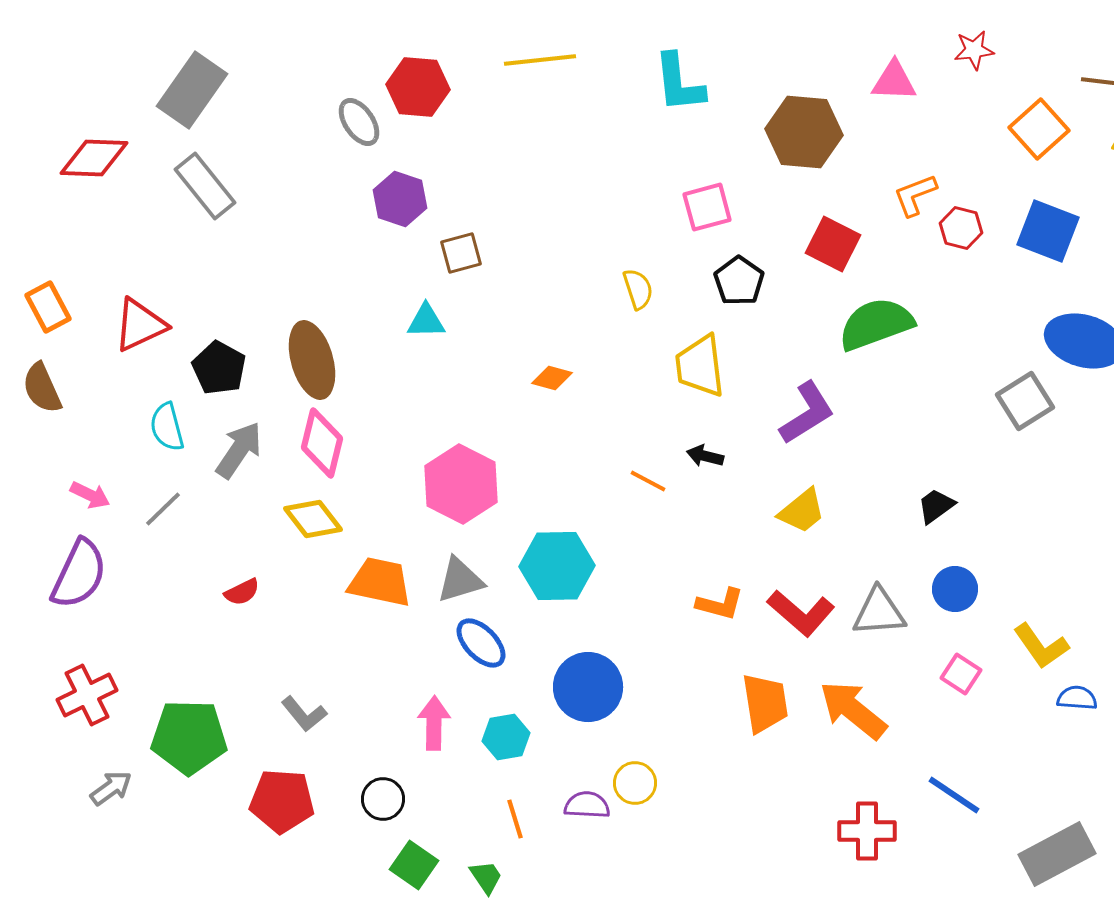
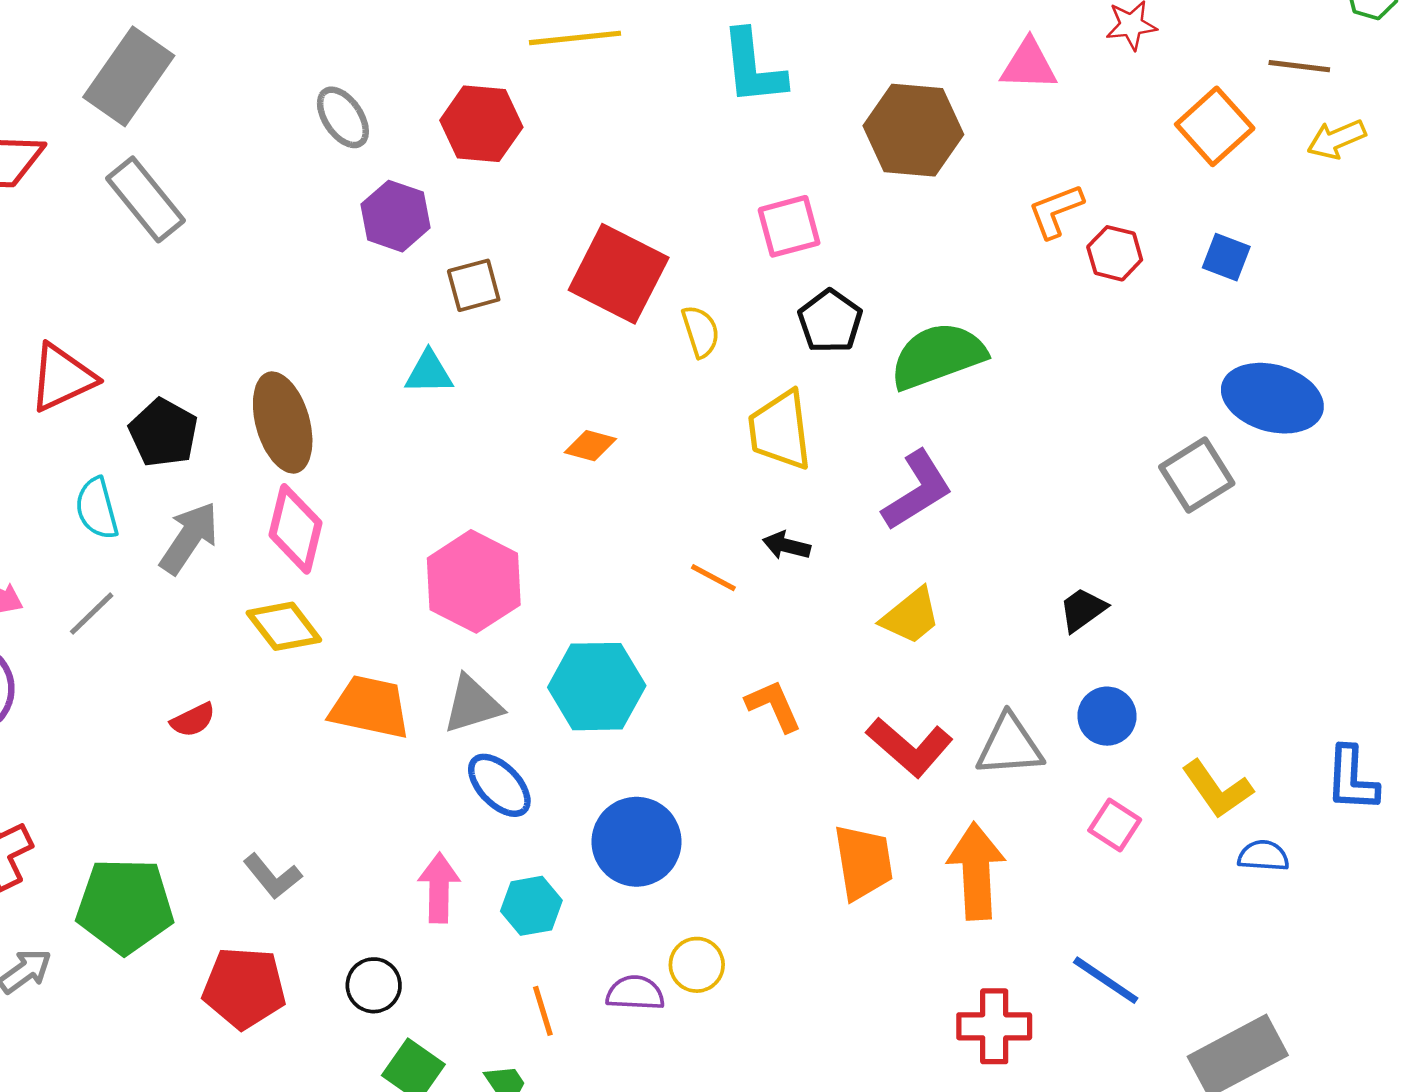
red hexagon: (418, 87) -> (481, 124), moved
blue square: (1048, 231) -> (1226, 257), size x0.6
red square: (833, 244) -> (619, 274), moved, size x1.4
green semicircle: (876, 324) -> (938, 356), moved
orange L-shape: (720, 604) -> (774, 706), moved, turned -129
orange arrow: (853, 710) -> (976, 871), turned 48

